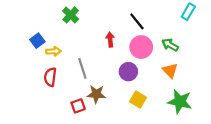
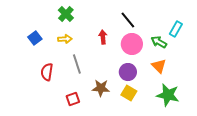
cyan rectangle: (188, 12) -> (176, 29), moved
yellow arrow: (53, 51) -> (65, 39), moved
purple circle: (128, 72) -> (128, 72), moved
brown star: (96, 94) -> (101, 88), moved

